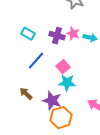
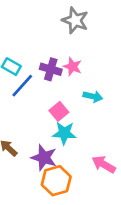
cyan arrow: (90, 38) -> (93, 96), moved
blue line: (36, 61) -> (22, 86), moved

